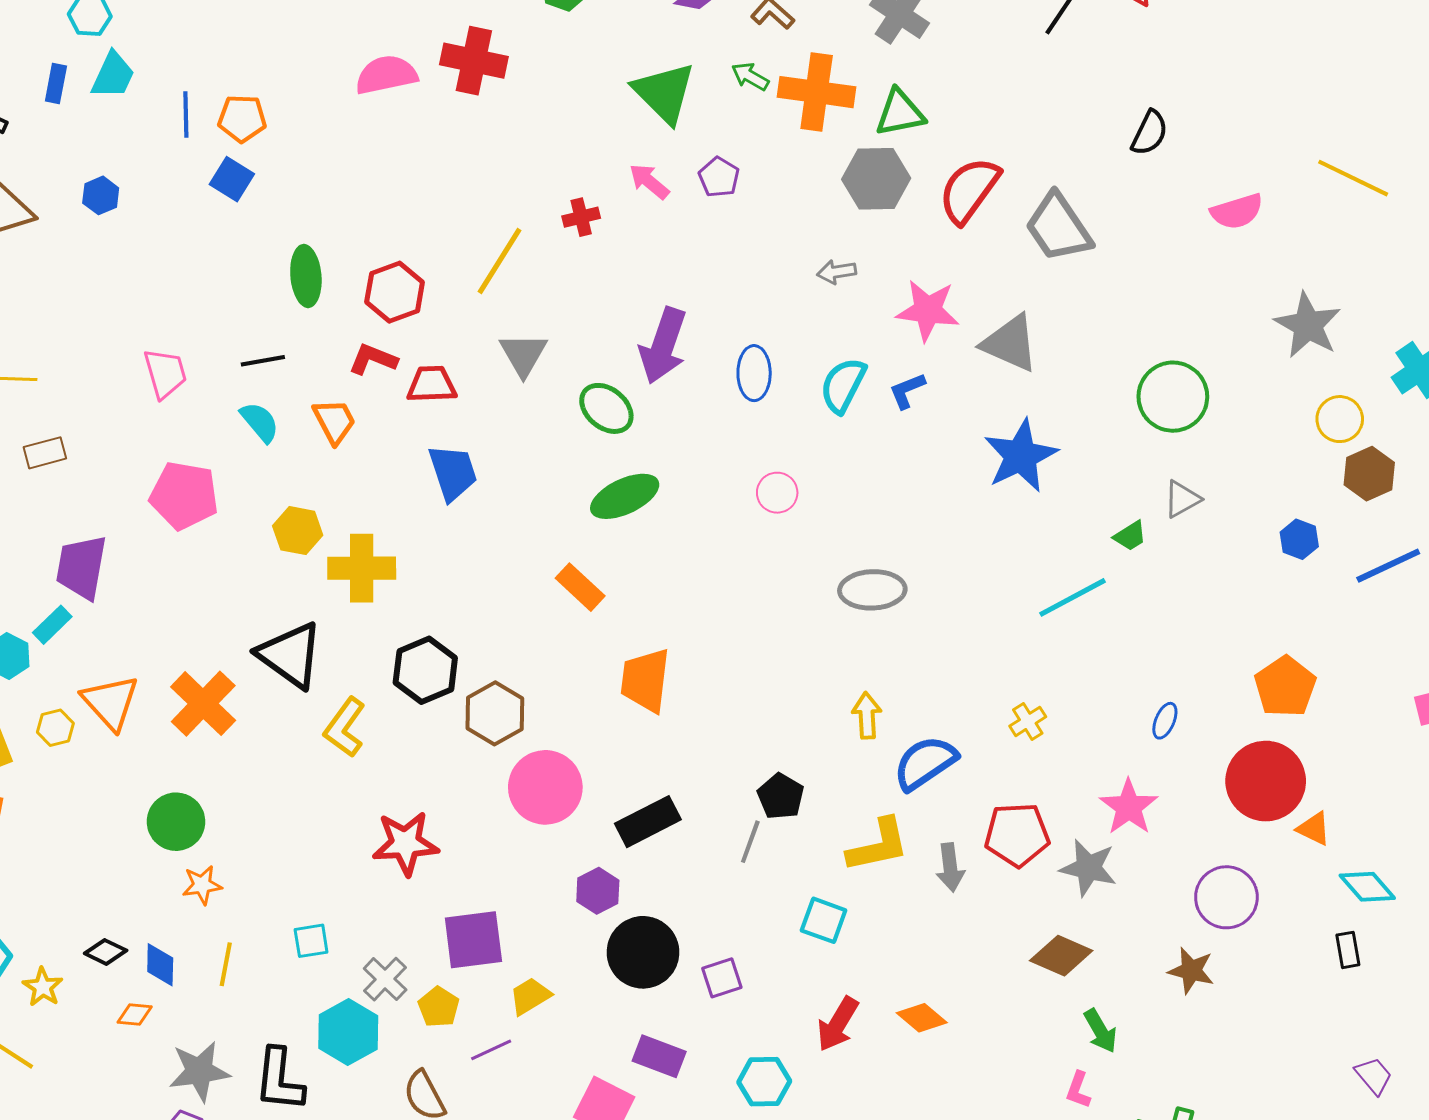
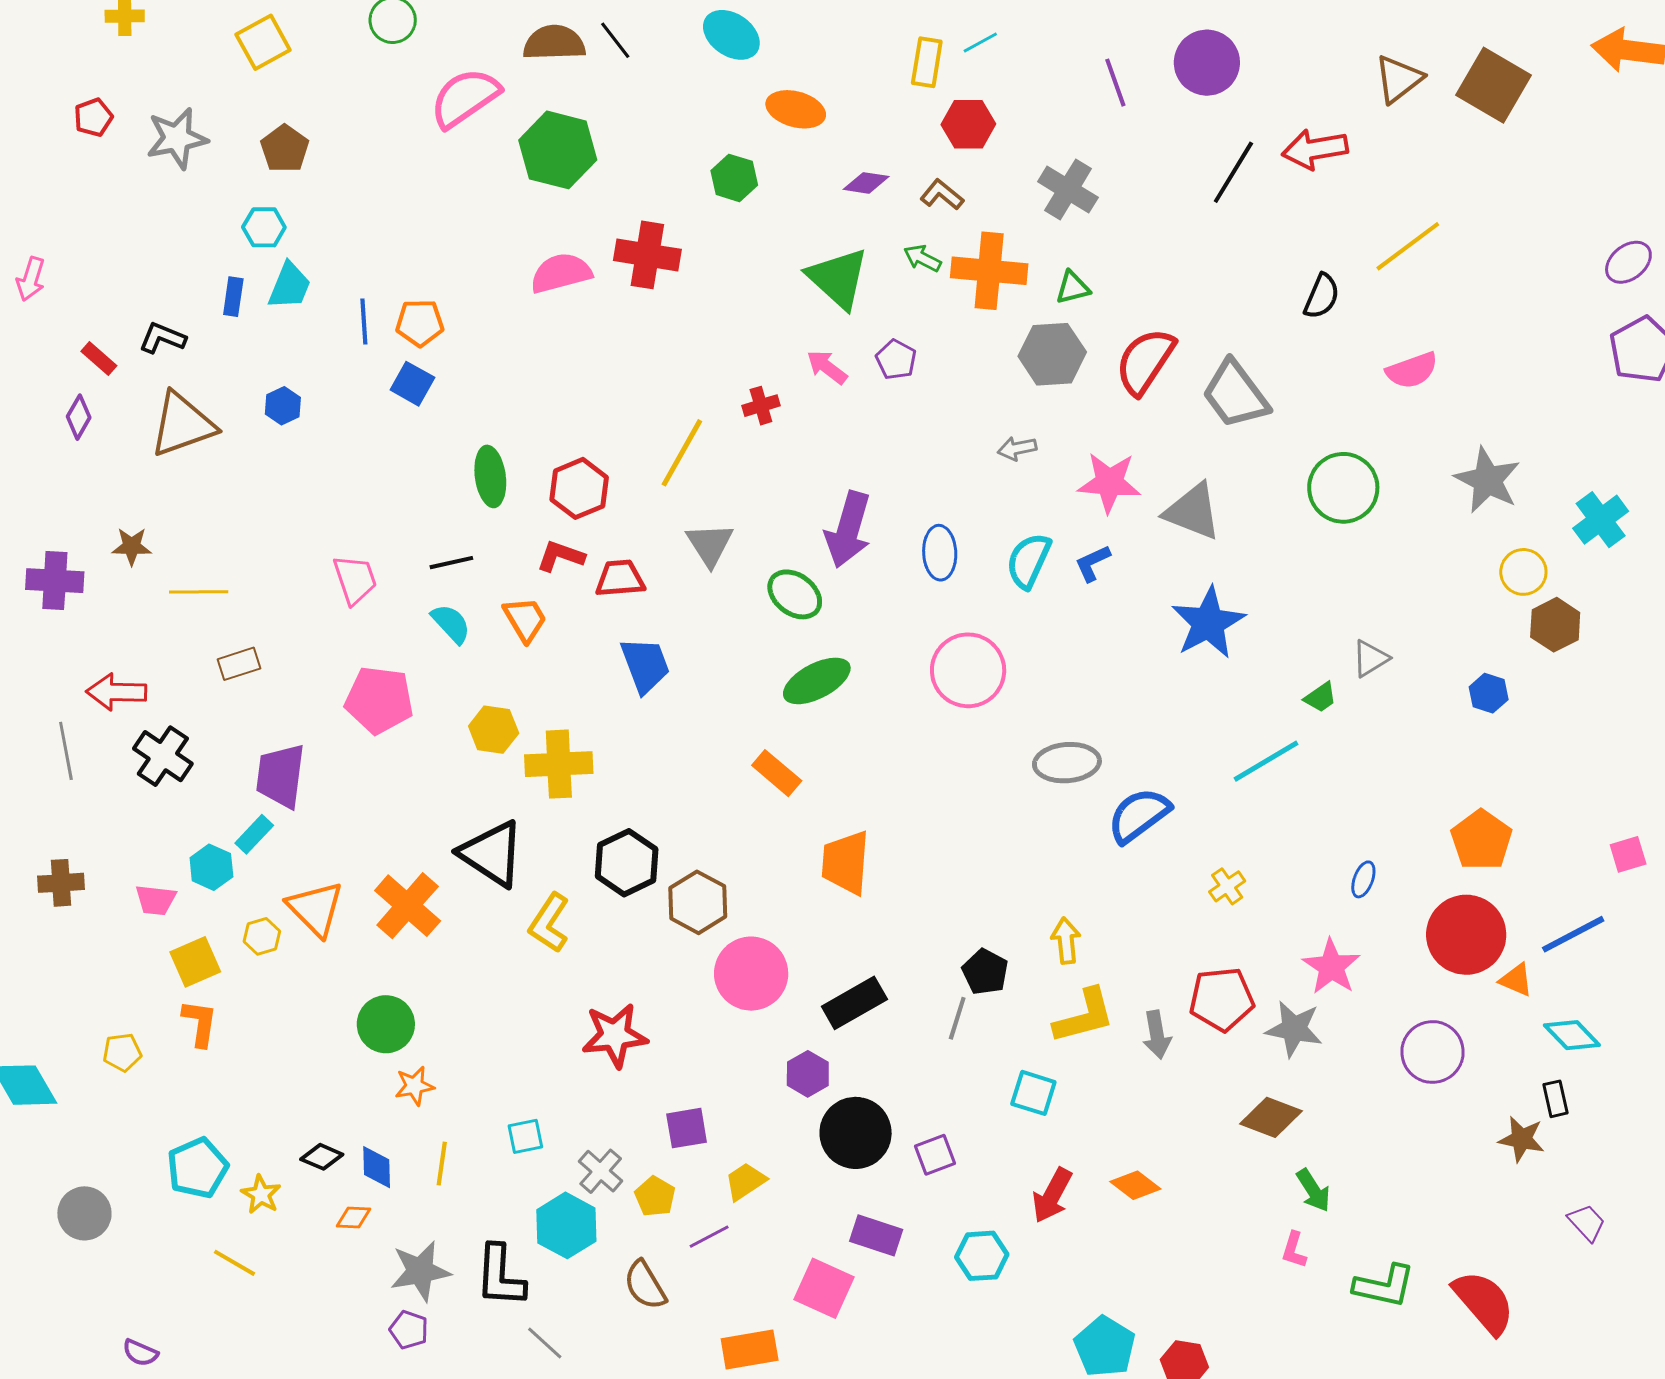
green triangle: (900, 113) -> (1073, 288), size x0.7
yellow line: (1353, 178) -> (1408, 246), moved, turned -60
green circle: (1173, 397) -> (1343, 488), moved
pink circle: (777, 493) -> (968, 670), size x1.8
blue line: (1388, 566) -> (1573, 934), moved
yellow arrow: (867, 716) -> (1066, 941), moved
blue semicircle: (925, 763) -> (1139, 815), moved
purple square: (473, 940) -> (687, 1128), size x0.7
brown star: (1191, 971) -> (1522, 1139), moved

